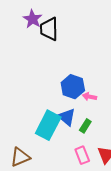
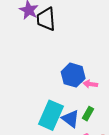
blue triangle: (67, 117) -> (71, 119), moved

